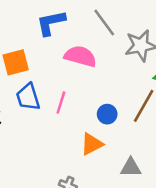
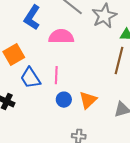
blue L-shape: (51, 23) -> (32, 17), turned -30
blue circle: (107, 114) -> (64, 100), moved

